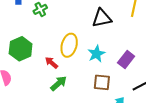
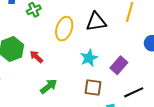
yellow ellipse: (69, 45) -> (64, 29), moved
red arrow: (51, 63) -> (36, 57), moved

